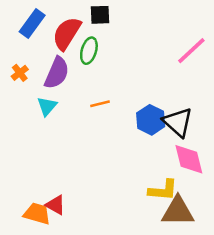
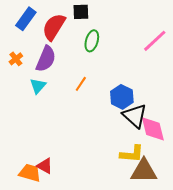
green ellipse: (89, 51) -> (92, 41), moved
orange line: (100, 104) -> (81, 84), turned -42
black triangle: (178, 122) -> (135, 116), moved

